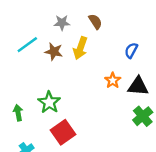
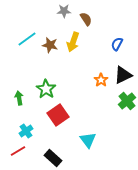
gray star: (62, 23) -> (64, 11), moved
orange star: (113, 80) -> (101, 80), moved
black triangle: (138, 86) -> (123, 75), turned -30

